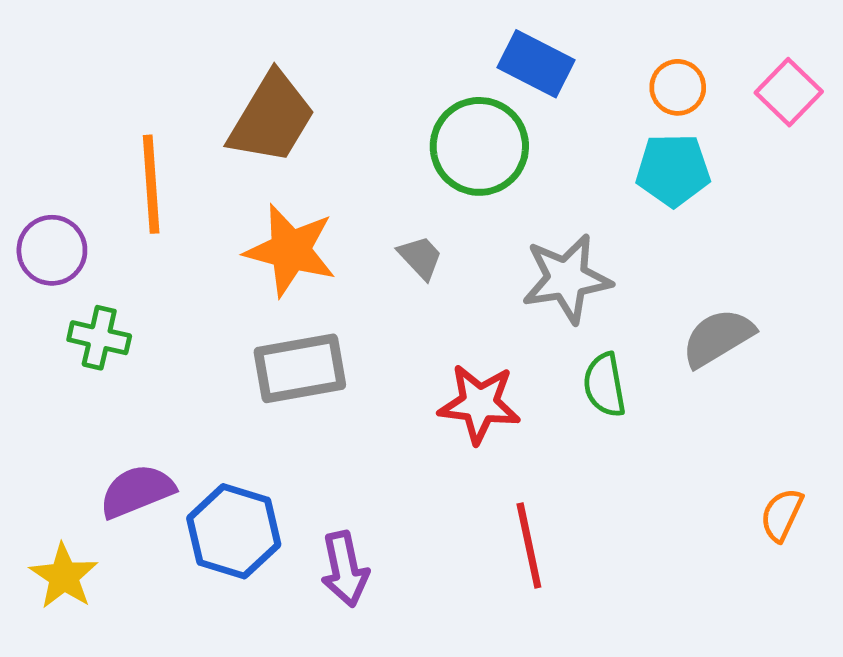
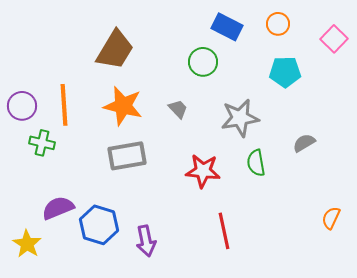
orange circle: (678, 87) -> (278, 24), moved
green circle: (479, 146) -> (203, 62), size x0.7
orange line: (151, 184) -> (64, 105), moved
gray semicircle: (718, 338) -> (304, 143), size x0.7

